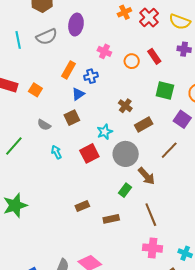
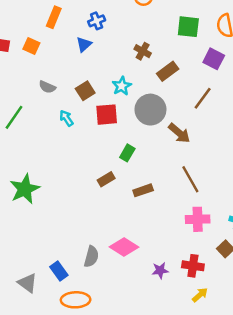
orange rectangle: (68, 70) -> (54, 17), moved
brown square: (72, 118) -> (85, 91), moved
red square: (89, 153) -> (107, 115), turned 30
green rectangle: (125, 190) -> (127, 153), moved

